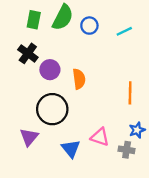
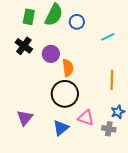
cyan line: (124, 31) -> (108, 37), moved
purple circle: (50, 70) -> (51, 54), moved
black circle: (52, 109) -> (65, 94), moved
blue triangle: (71, 149) -> (61, 128), turned 30

